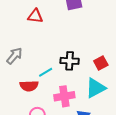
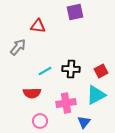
gray arrow: (14, 56) -> (18, 47), moved
cyan line: (46, 72) -> (45, 71), moved

